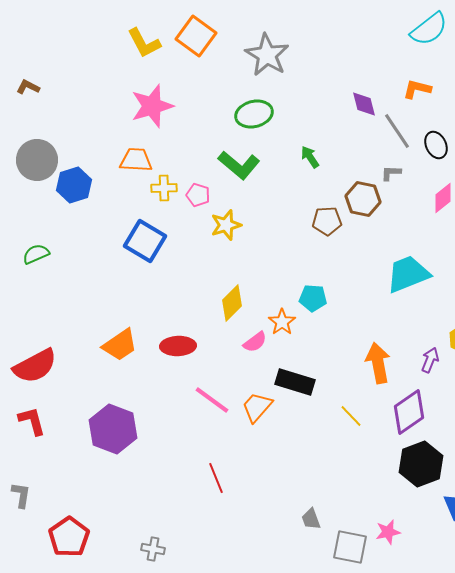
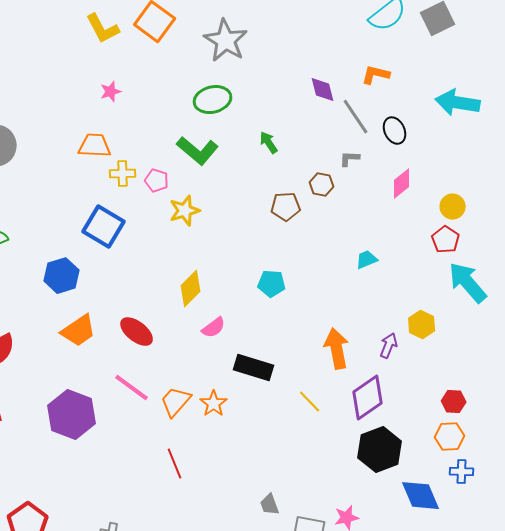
pink star: (152, 106) -> (111, 92), size x0.5
blue hexagon: (74, 185) -> (62, 276), moved
brown hexagon: (363, 199) -> (322, 185), size x0.7
cyan trapezoid: (408, 274) -> (367, 260), size x0.5
orange star: (282, 322) -> (214, 404), moved
red ellipse: (178, 346) -> (137, 332), turned 40
pink line: (212, 400) -> (132, 388), moved
orange trapezoid: (257, 407) -> (176, 402), moved

